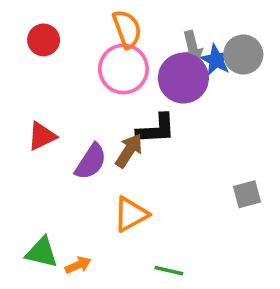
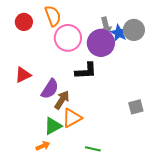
orange semicircle: (127, 29) -> (53, 16), moved
brown arrow: (129, 151) -> (62, 100), moved
green triangle: (42, 252) -> (53, 126), moved, turned -42

